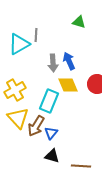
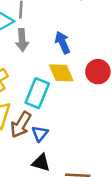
gray arrow: (53, 63) -> (22, 40), moved

